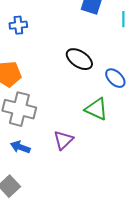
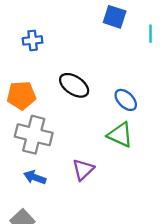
black ellipse: (79, 59) -> (74, 85), moved
blue ellipse: (115, 78) -> (126, 100), moved

